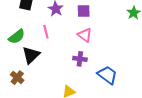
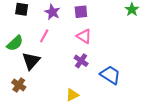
pink line: (46, 32) -> (44, 36), turned 48
purple cross: (80, 59) -> (81, 61), turned 32

